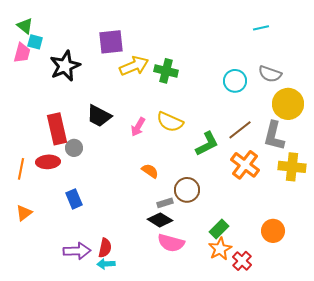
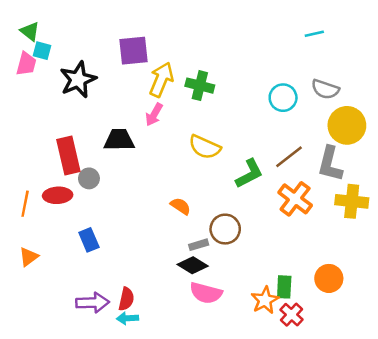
yellow arrow: (134, 66) -> (161, 80), turned -44
black trapezoid: (99, 116) -> (119, 140), turned 152
pink arrow: (138, 127) -> (154, 115), moved
green rectangle: (219, 229) -> (284, 287), moved, turned -42

